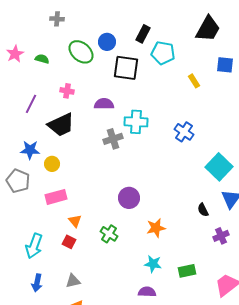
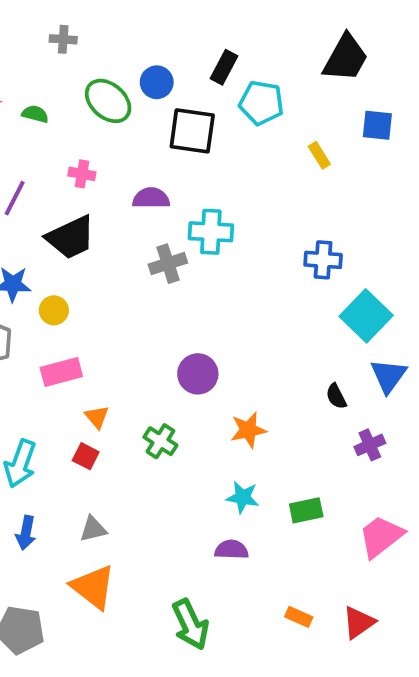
blue cross: (184, 132) -> (323, 260), moved, turned -30

